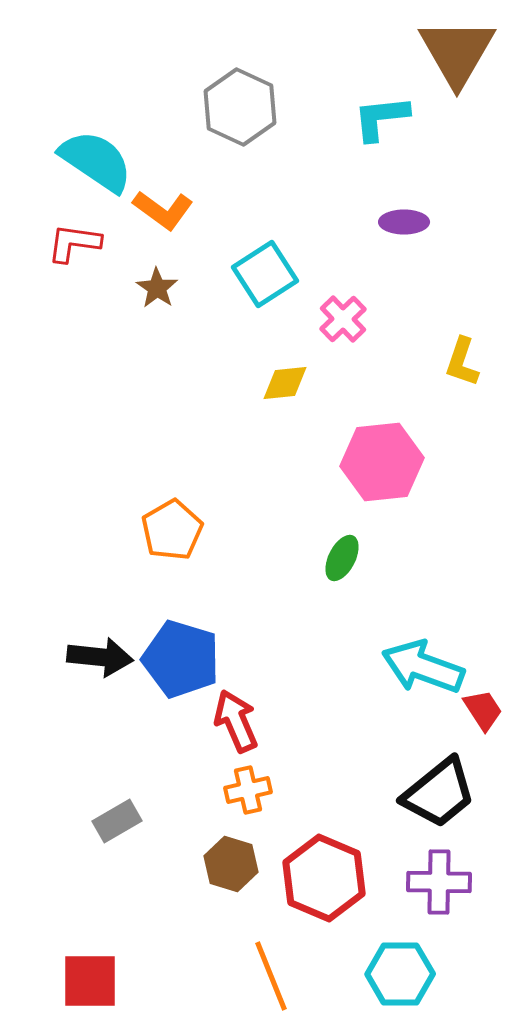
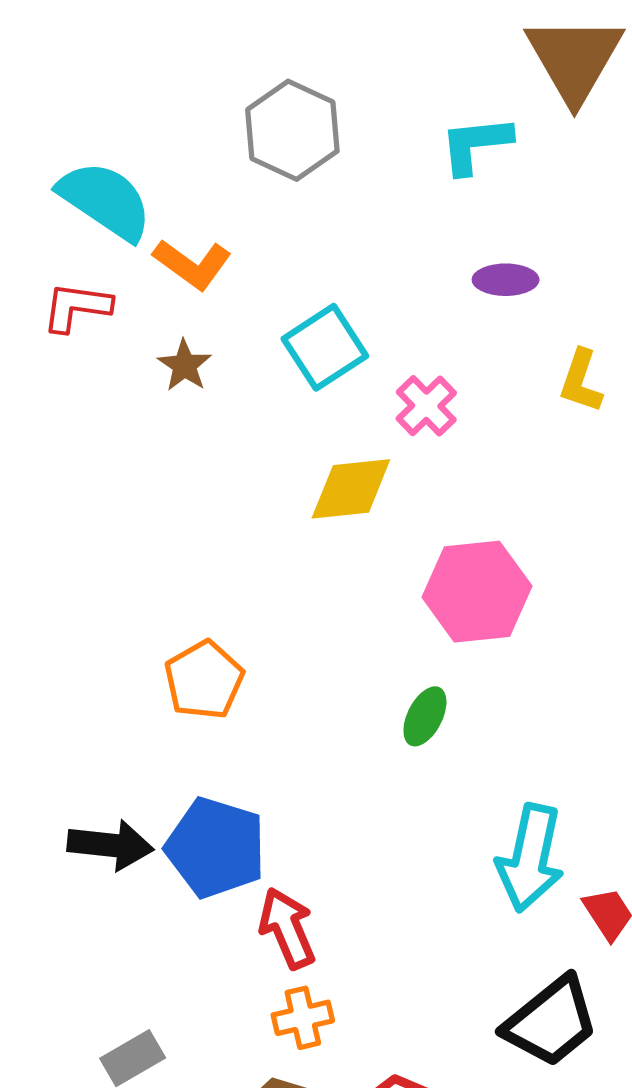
yellow L-shape: (462, 362) -> (581, 381), moved
yellow diamond: (285, 383) -> (351, 489), size x1.4
cyan arrow: (423, 667) -> (530, 858), turned -98

